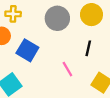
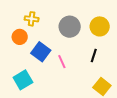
pink line: (67, 69) -> (62, 62), moved

